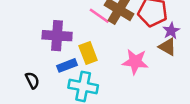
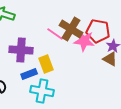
pink star: (135, 62) -> (84, 41), moved

